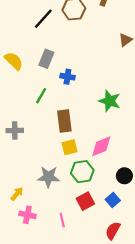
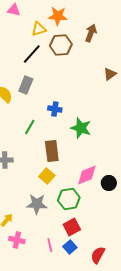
gray rectangle: (46, 59) -> (26, 85), moved
green star: (110, 101) -> (81, 128), moved
yellow square: (70, 147) -> (47, 176), moved, turned -35
black circle: (124, 176) -> (109, 183), moved
blue square: (113, 200) -> (70, 247), moved

